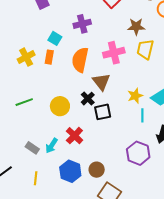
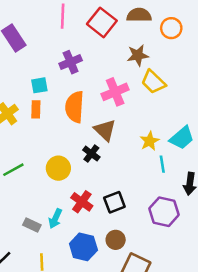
cyan square: (55, 38) -> (39, 85), turned -32
yellow trapezoid: (145, 49) -> (153, 82), turned -50
black square: (103, 112) -> (114, 202), moved

